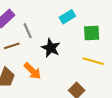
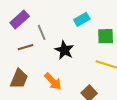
orange arrow: (33, 71) -> (53, 81), moved

